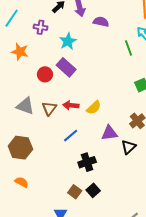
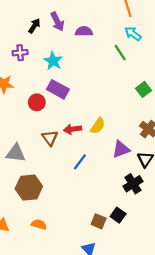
gray triangle: (25, 106) -> (16, 153), moved
black cross: (87, 162) -> (133, 184), moved

